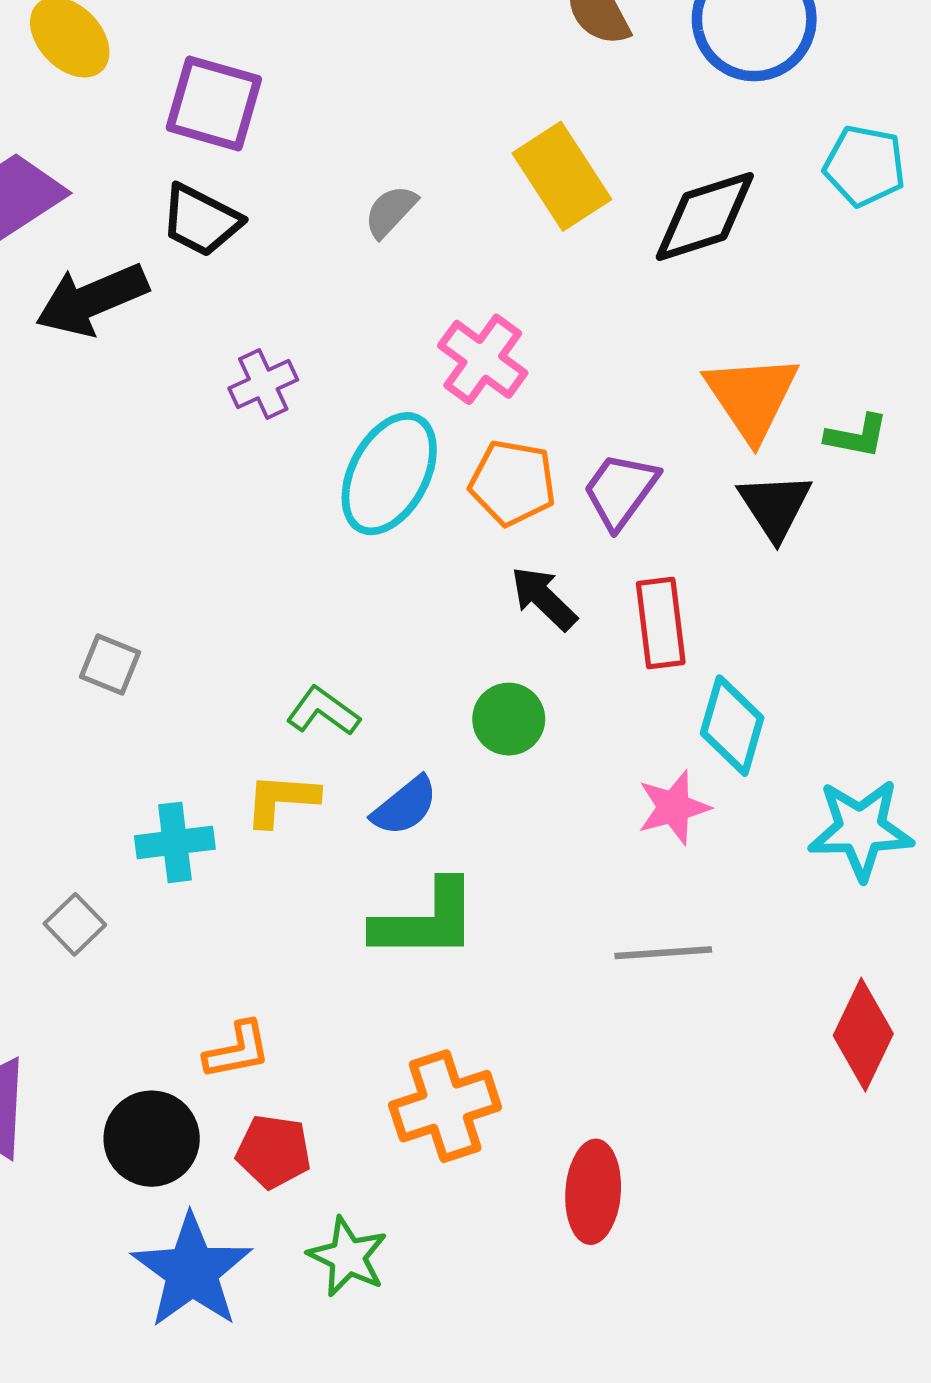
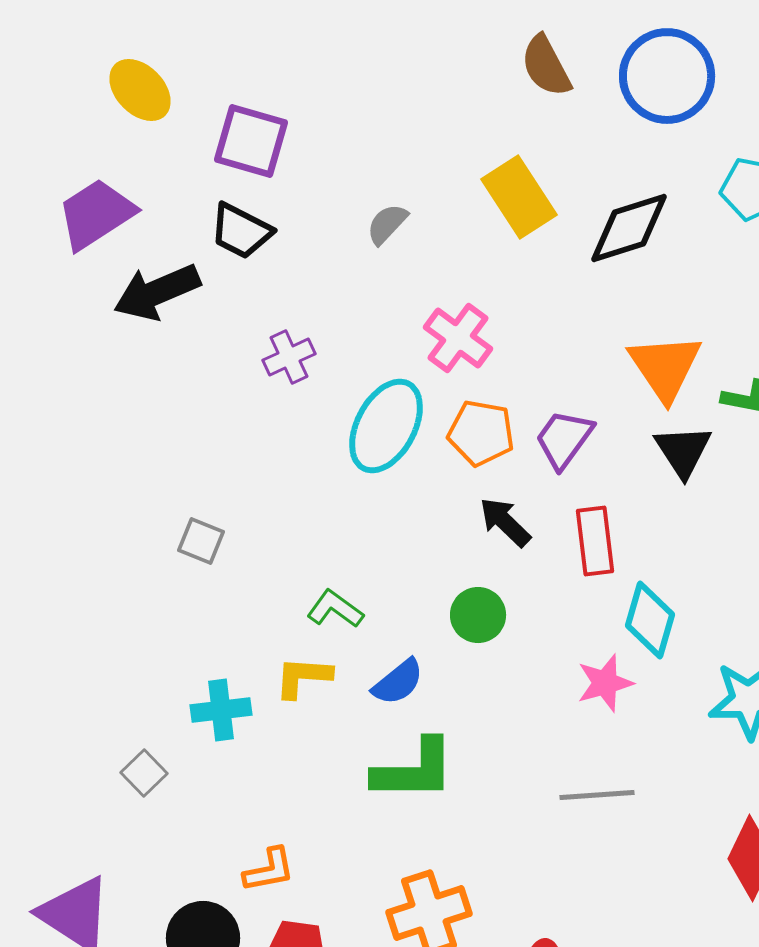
gray square: (110, 665) -> (201, 541), moved

